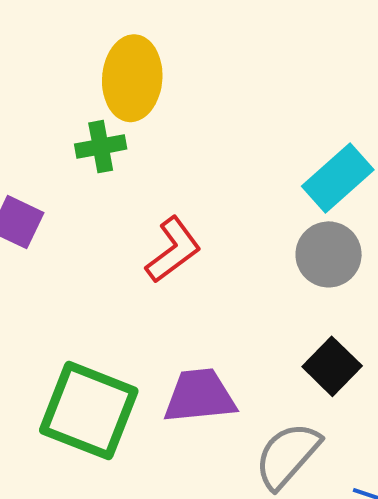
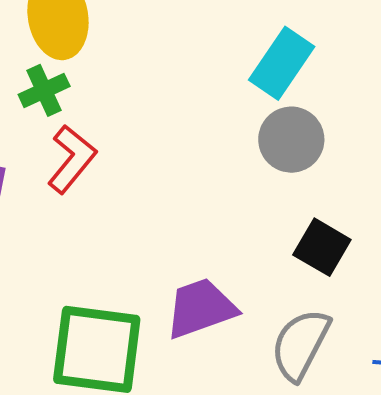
red L-shape: (173, 250) -> (72, 159), moved

